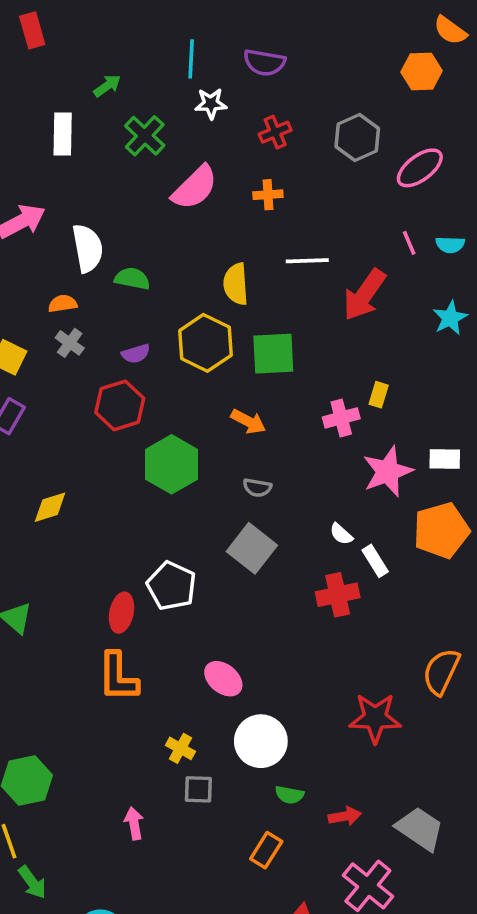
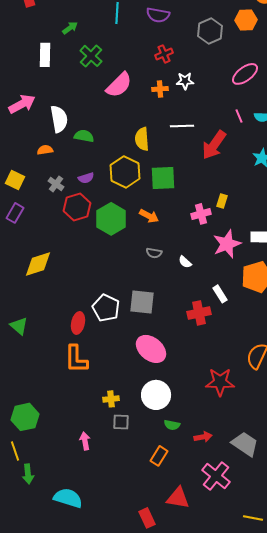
white star: (211, 104) -> (185, 81), moved
gray hexagon: (357, 138) -> (210, 31), moved
gray cross: (70, 343) -> (56, 184), moved
green hexagon: (172, 464) -> (111, 219), moved
yellow diamond: (50, 507) -> (38, 264), size x1.4
white semicircle: (341, 534) -> (185, 262), moved
gray square: (252, 548) -> (142, 302), moved, turned -32
pink ellipse: (223, 679) -> (151, 349), moved, size x1.4
yellow cross: (180, 748) -> (111, 399), turned -35
green arrow: (32, 882) -> (28, 474), turned 30

